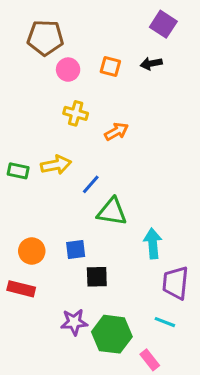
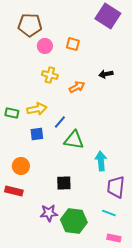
purple square: (163, 24) -> (108, 16), size x1.4
black arrow: (151, 63) -> (106, 74), moved
blue square: (76, 250) -> (37, 134), moved
pink rectangle: (150, 360) -> (114, 238), moved, turned -40

